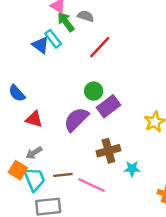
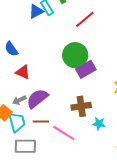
blue triangle: (41, 45) -> (36, 11), turned 49
green circle: (94, 91) -> (75, 55), size x1.6
purple semicircle: (76, 119) -> (37, 98), moved

